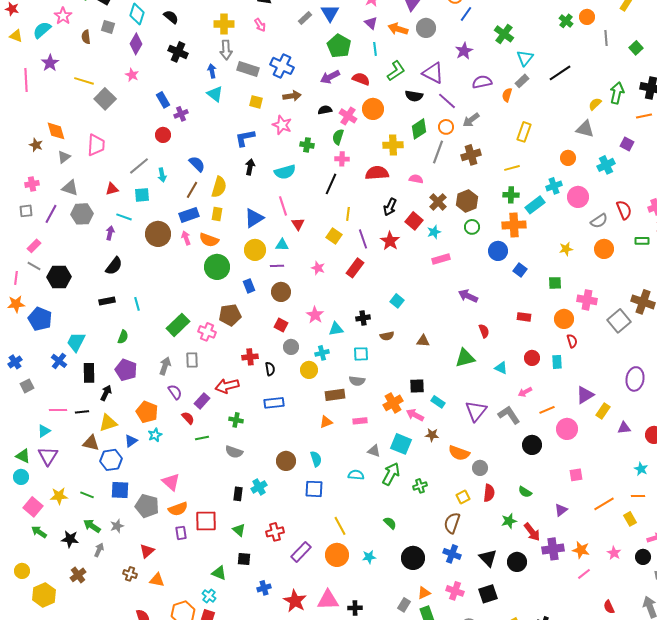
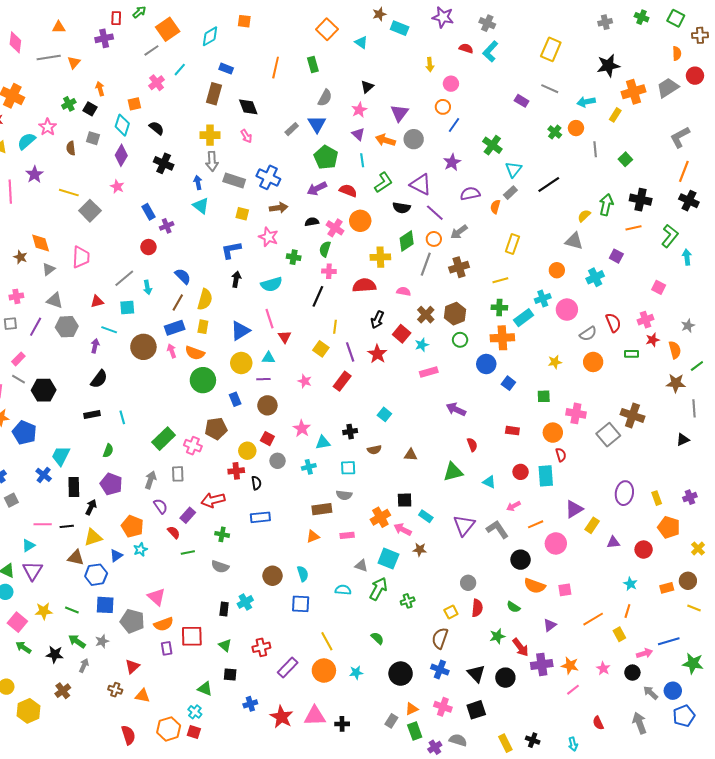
cyan rectangle: (557, 362) -> (546, 476), size x1.5
yellow circle: (309, 370) -> (247, 451), moved
orange semicircle: (459, 453) -> (535, 586), moved
orange line: (638, 496) -> (627, 611), turned -72

